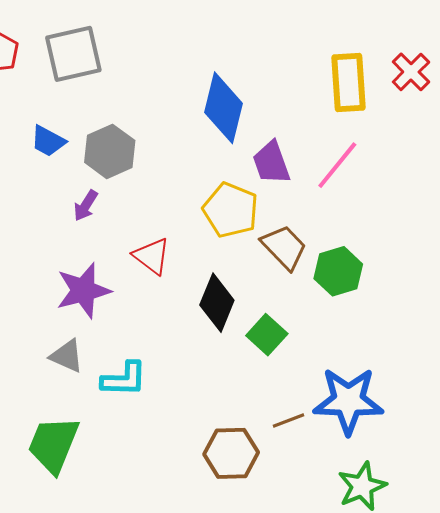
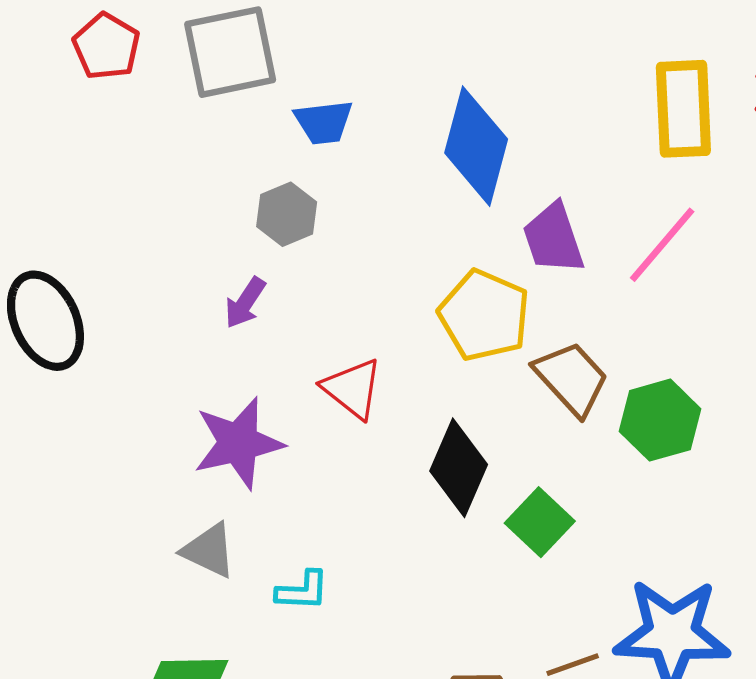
blue trapezoid: (48, 141) -> (324, 122), moved, turned -36
gray hexagon: (110, 151) -> (287, 214), size x0.7
cyan L-shape: (124, 379) -> (302, 591), size x0.7

